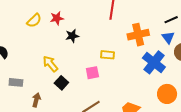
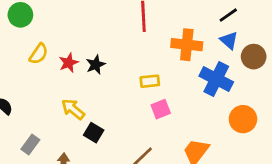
red star: (57, 18) -> (69, 63), moved
orange cross: (138, 35) -> (187, 45), turned 30
pink square: (92, 73) -> (161, 109), moved
gray rectangle: (16, 82) -> (30, 145), turned -48

